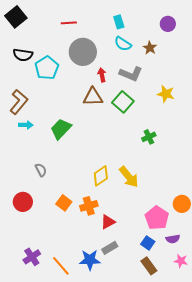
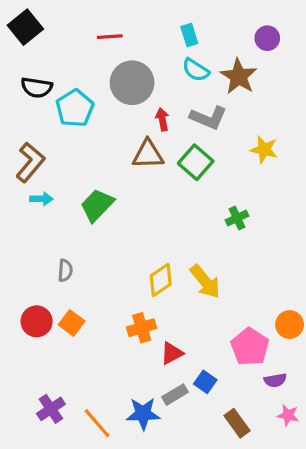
brown star: (150, 48) -> (239, 76), size x1.6
gray semicircle: (41, 170) -> (65, 270), turned 32
orange square: (64, 203) -> (72, 323), moved
blue square: (148, 243) -> (205, 382), moved

